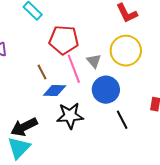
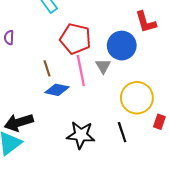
yellow circle: (126, 51) -> (137, 98), moved
blue circle: (106, 90) -> (122, 46), moved
black star: (70, 116) -> (81, 135), moved

